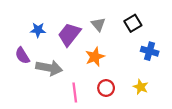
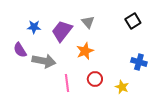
black square: (133, 23) -> (133, 21), moved
blue cross: (150, 51) -> (139, 62), moved
yellow star: (141, 87) -> (122, 87), moved

